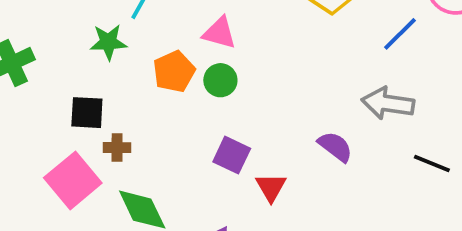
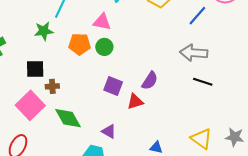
orange pentagon: (174, 72) -> (80, 44), turned 30
purple semicircle: (335, 147) -> (150, 81), moved, turned 90
black line: (432, 164) -> (203, 82), moved
red triangle: (271, 187) -> (135, 101), turned 48

